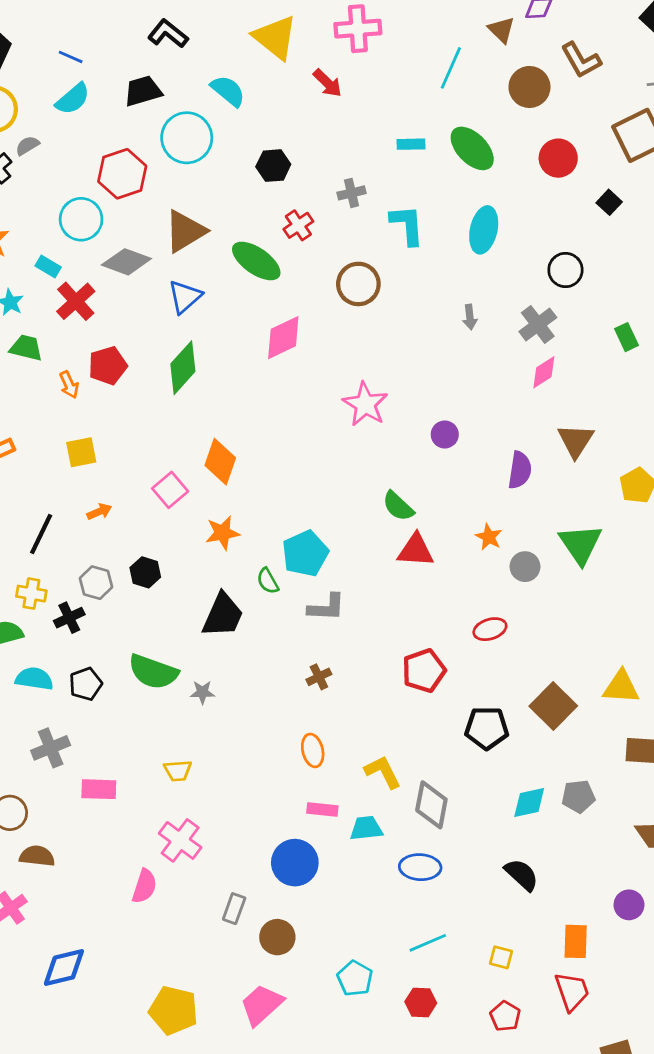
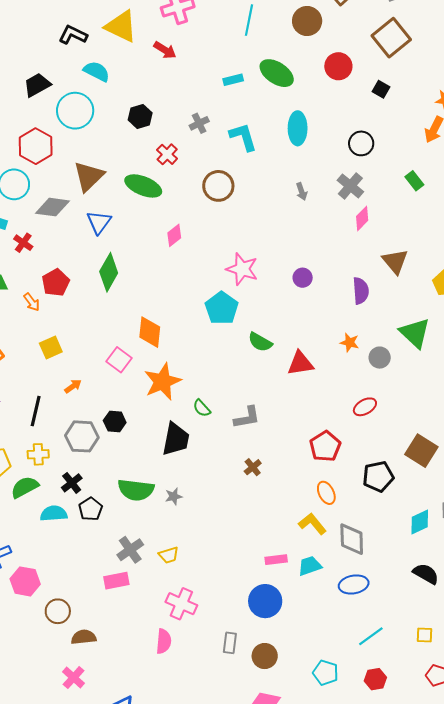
black L-shape: (168, 34) -> (73, 35), moved
red cross: (76, 301) -> (23, 243), size x0.7
pink diamond: (283, 338) -> (174, 235), size x0.7
green semicircle: (398, 506) -> (260, 342), moved
orange star: (223, 533) -> (162, 382), size x1.5
cyan pentagon: (305, 553) -> (222, 308), moved
gray hexagon: (96, 583) -> (82, 436), size x1.4
black cross: (69, 618) -> (72, 483), moved
gray cross: (51, 748) -> (130, 550), moved
orange ellipse: (313, 750) -> (326, 493), moved

